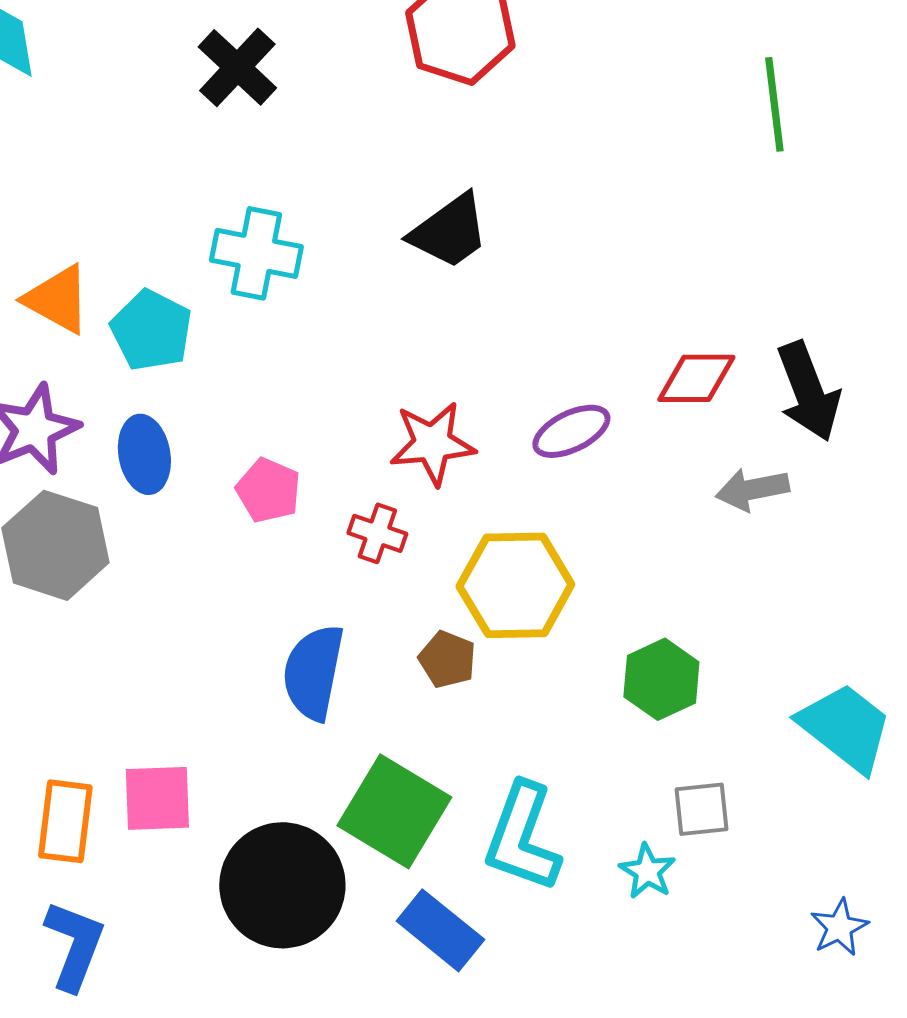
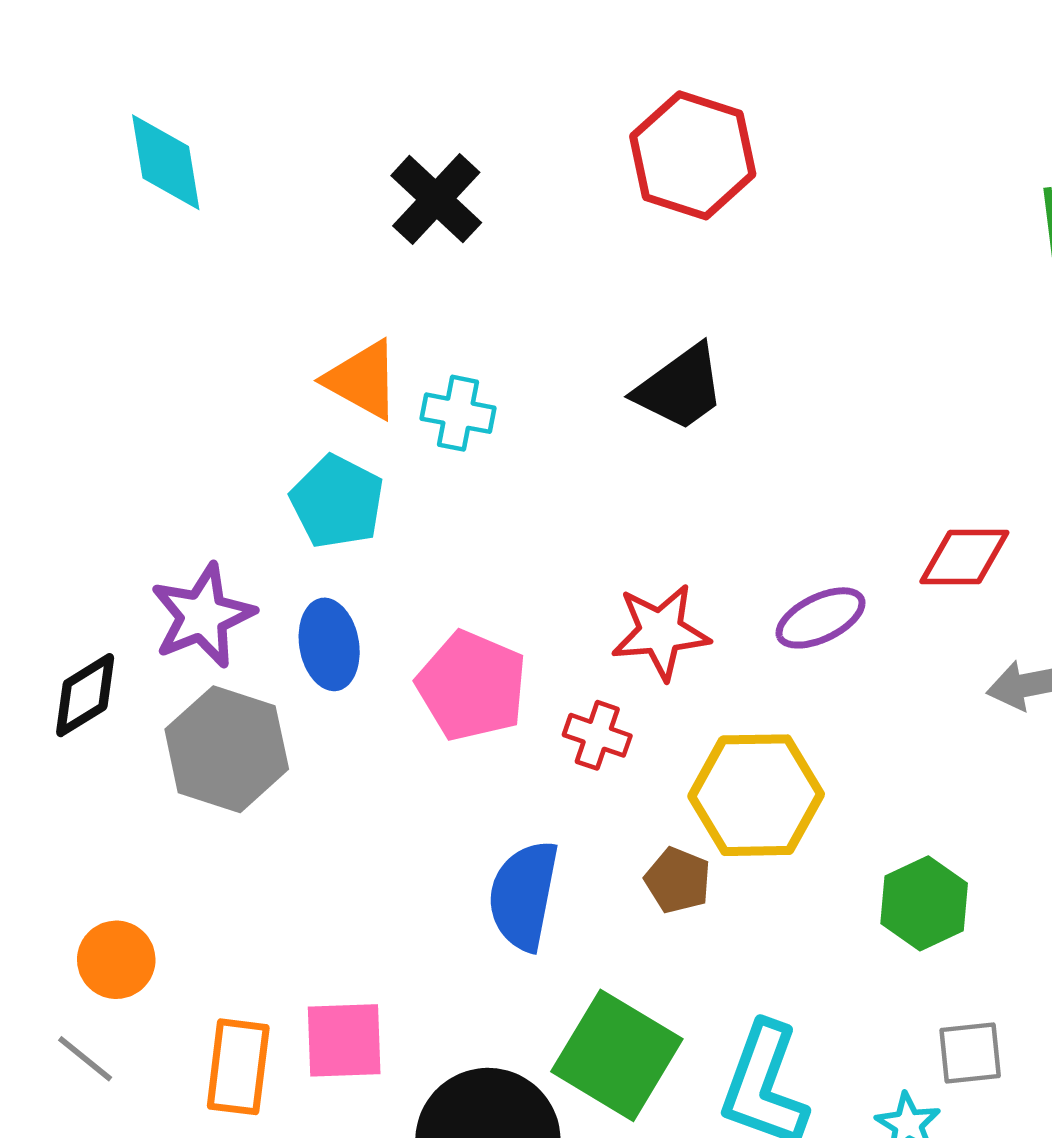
cyan cross: (256, 253) -> (458, 413), size x0.7
orange triangle: (57, 299) -> (363, 380), moved
pink pentagon: (268, 490) -> (472, 686), size x1.5

